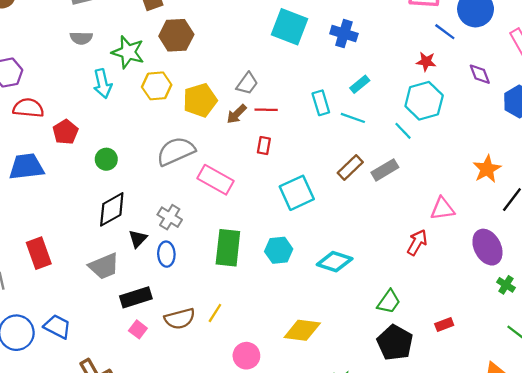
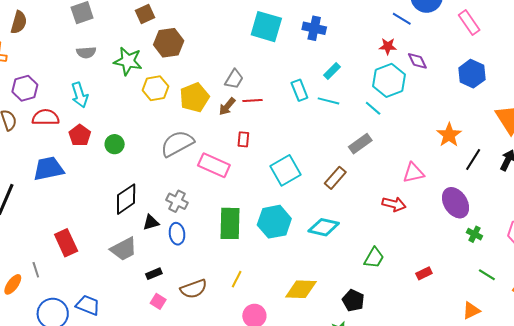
purple diamond: (480, 74) -> (417, 61), moved
cyan arrow: (103, 84) -> (80, 95), moved
red rectangle: (264, 146) -> (243, 139), moved
green circle: (106, 159) -> (115, 144), moved
brown rectangle: (350, 168) -> (335, 178), moved
black triangle: (138, 239) -> (151, 223), turned 36
red arrow: (417, 242) -> (394, 204), turned 80
cyan hexagon: (279, 250) -> (274, 222), size x1.4
black rectangle: (136, 297) -> (154, 274), size x0.6
yellow line: (215, 313) -> (237, 279), moved
black pentagon: (395, 343) -> (353, 300), moved, size x0.7

